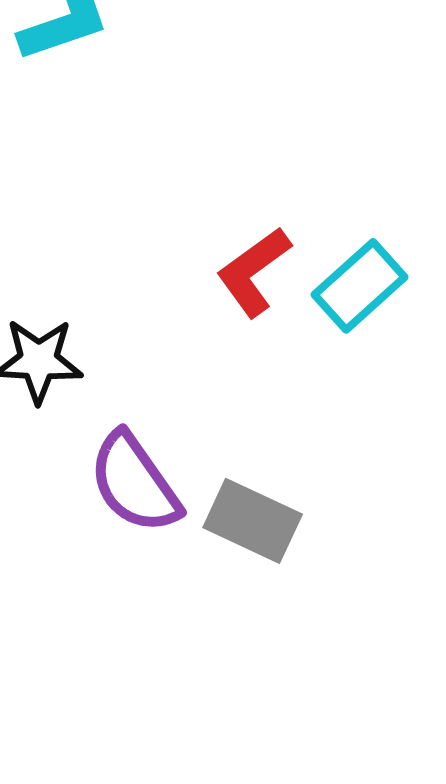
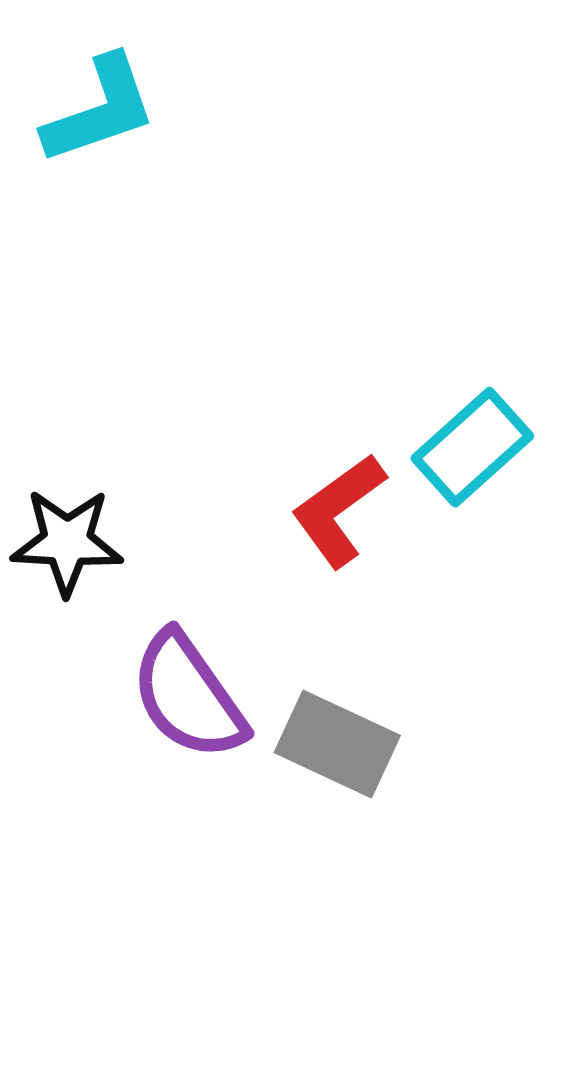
red L-shape: (254, 272) -> (339, 510), moved

